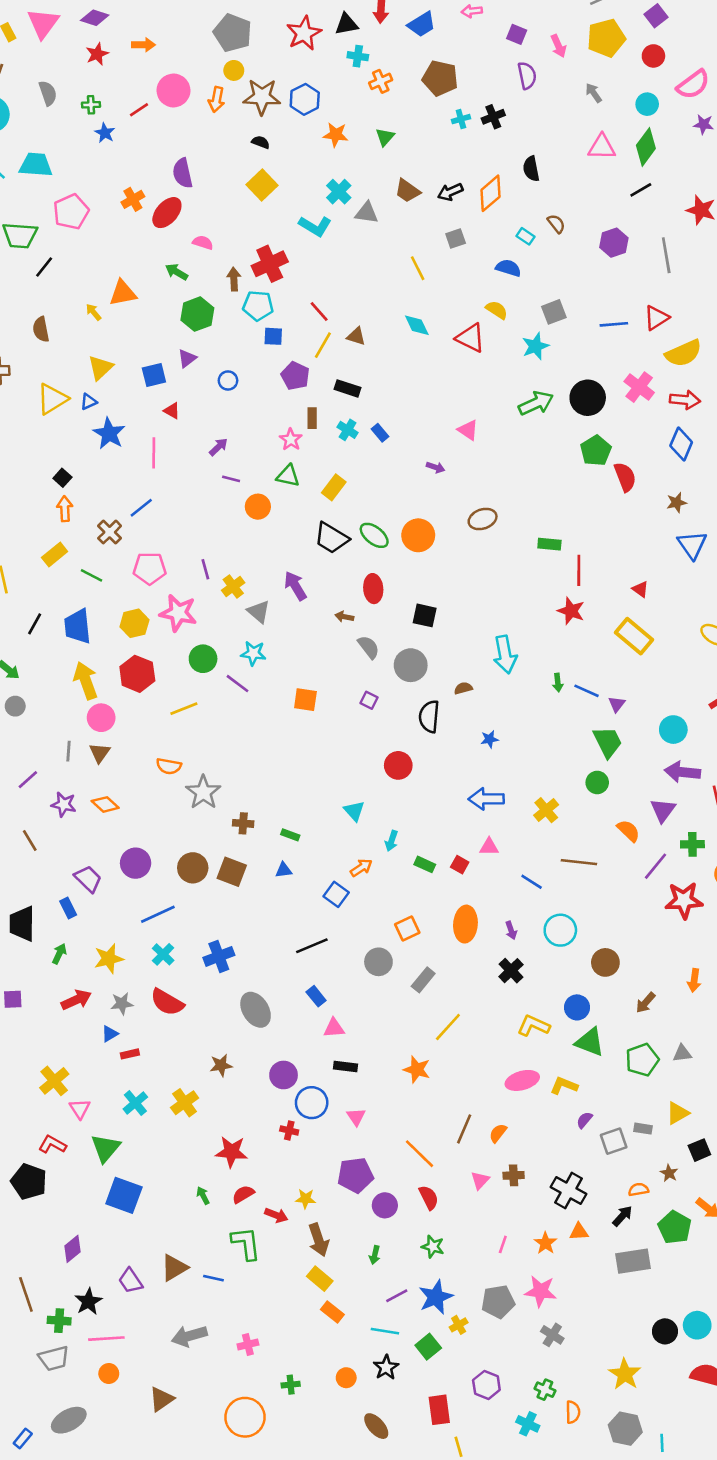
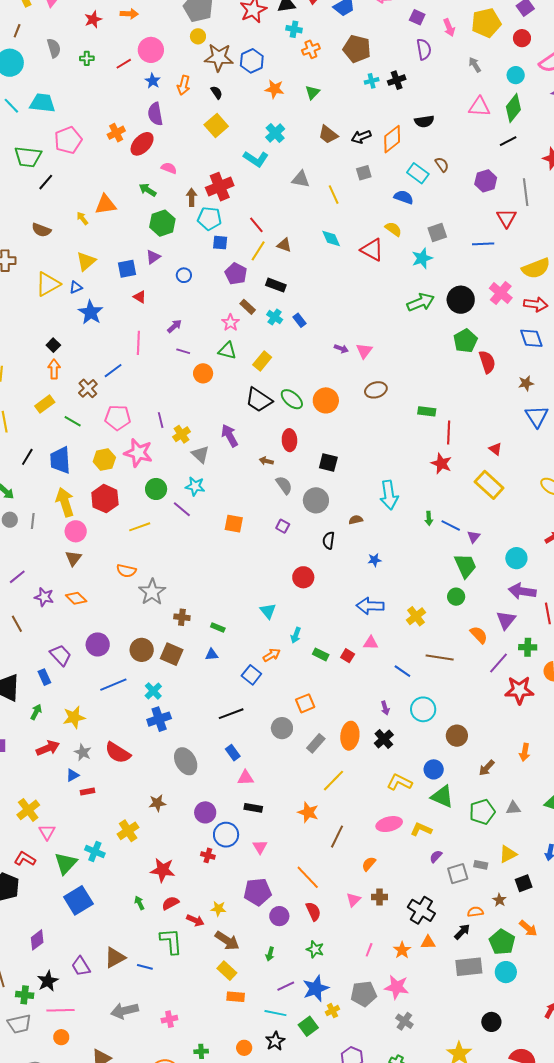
orange arrow: (217, 100) -> (184, 85), moved
blue star: (105, 133) -> (153, 81), moved
black semicircle: (261, 142) -> (216, 93), turned 32
black semicircle: (531, 169) -> (424, 121), turned -90
gray triangle: (367, 213) -> (301, 179), moved
cyan rectangle: (526, 236) -> (418, 173), size x1.5
red triangle: (656, 318) -> (506, 218), moved, turned -30
brown semicircle: (41, 329) -> (41, 230), turned -60
brown rectangle: (312, 418) -> (248, 307), turned -49
pink triangle: (468, 430) -> (364, 351), moved, turned 30
blue diamond: (681, 444) -> (531, 338), turned -45
pink line: (154, 453) -> (138, 343), moved
black semicircle: (429, 716) -> (329, 541), size x0.7
gray line: (68, 751) -> (33, 521), moved
orange ellipse: (465, 924) -> (350, 736), moved
cyan cross: (163, 954) -> (153, 691), moved
gray star: (122, 1004) -> (83, 752), turned 30
cyan cross: (135, 1103) -> (95, 851), moved, turned -30
brown line: (464, 1129) -> (337, 837), moved
blue square: (124, 1195) -> (78, 900), turned 36
brown arrow: (319, 1240) -> (227, 941), turned -40
orange rectangle: (332, 1312) -> (236, 997), turned -36
cyan circle: (697, 1325) -> (506, 972), moved

